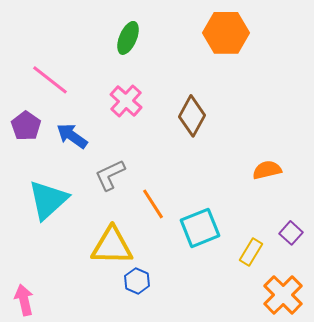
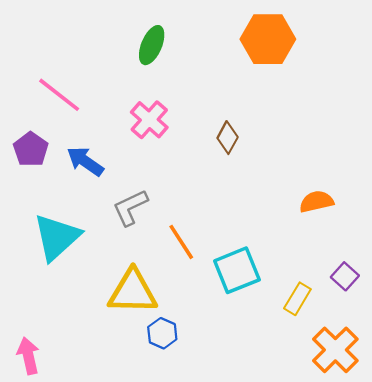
brown diamond: (192, 116) -> (228, 138), size x0.7

